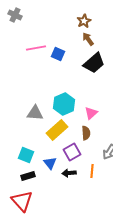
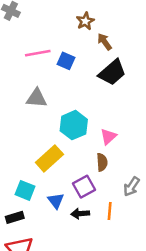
brown star: (84, 21) -> (85, 21), moved
gray triangle: (35, 113) -> (37, 98), moved
yellow rectangle: (57, 130) -> (49, 158), moved
black rectangle: (28, 176) -> (15, 217), moved

